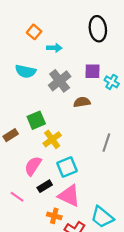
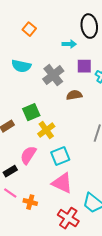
cyan arrow: (54, 48) -> (69, 44), moved
black rectangle: (45, 186) -> (10, 171), moved
pink line: (17, 197) -> (10, 193), moved
orange cross: (54, 216) -> (30, 202), moved

